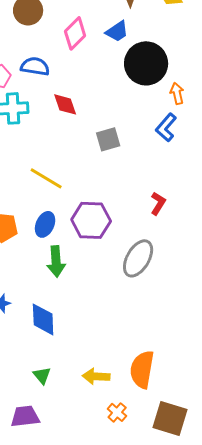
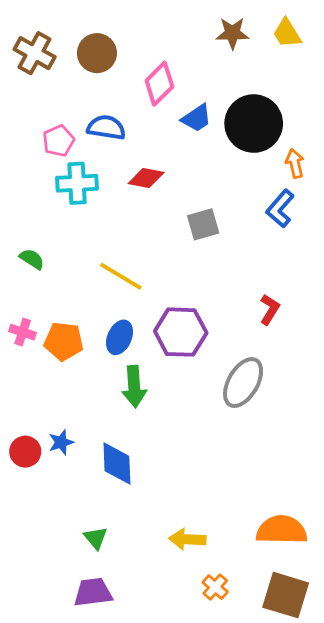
blue trapezoid: (117, 31) -> (197, 118), moved
red diamond: (65, 104) -> (146, 178), turned -60
orange semicircle: (142, 369) -> (282, 530), moved, turned 81
green triangle: (42, 375) -> (96, 538), moved

